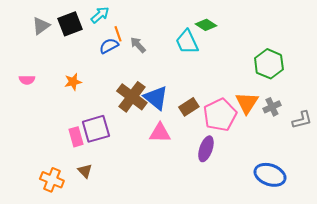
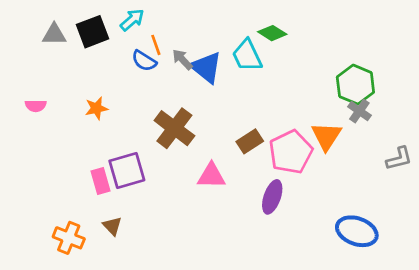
gray triangle: (41, 26) -> (54, 34), turned 36
blue semicircle: (109, 46) -> (144, 61), turned -120
blue triangle: (156, 98) -> (206, 67), moved
gray cross: (272, 107) -> (359, 111), moved, turned -30

